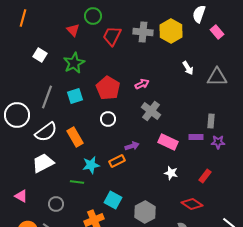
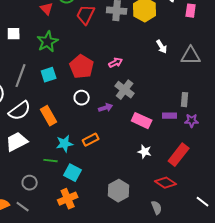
pink rectangle: (217, 32) -> (191, 11), turned 48
white square: (40, 55) -> (14, 34), turned -32
purple arrow: (132, 146) -> (106, 108), moved
red rectangle: (205, 176) -> (179, 155), size x1.6
cyan square: (113, 200) -> (73, 173), moved

